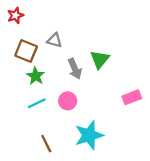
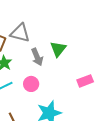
gray triangle: (55, 40) -> (20, 33), size x1.5

